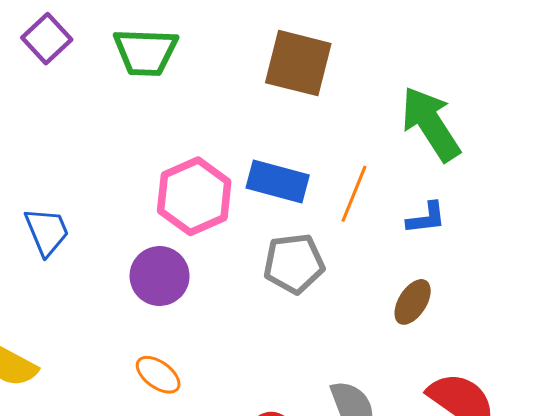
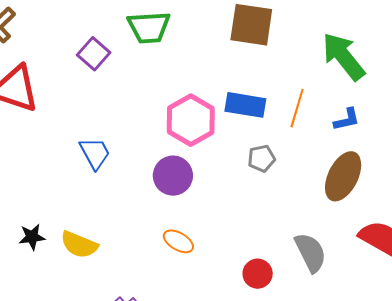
purple square: (47, 39) -> (94, 54), moved
gray pentagon: (294, 263) -> (262, 158), size x0.7
brown ellipse: (413, 302) -> (343, 176), size x1.6

